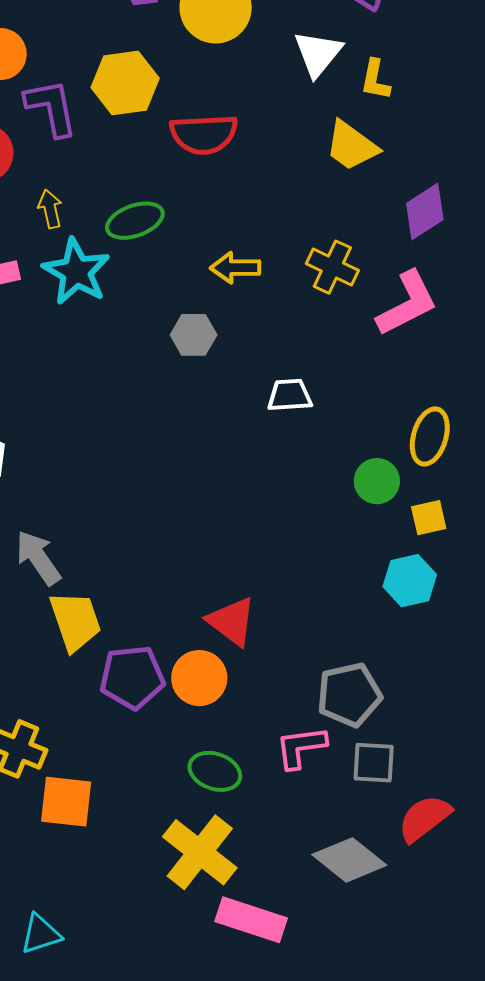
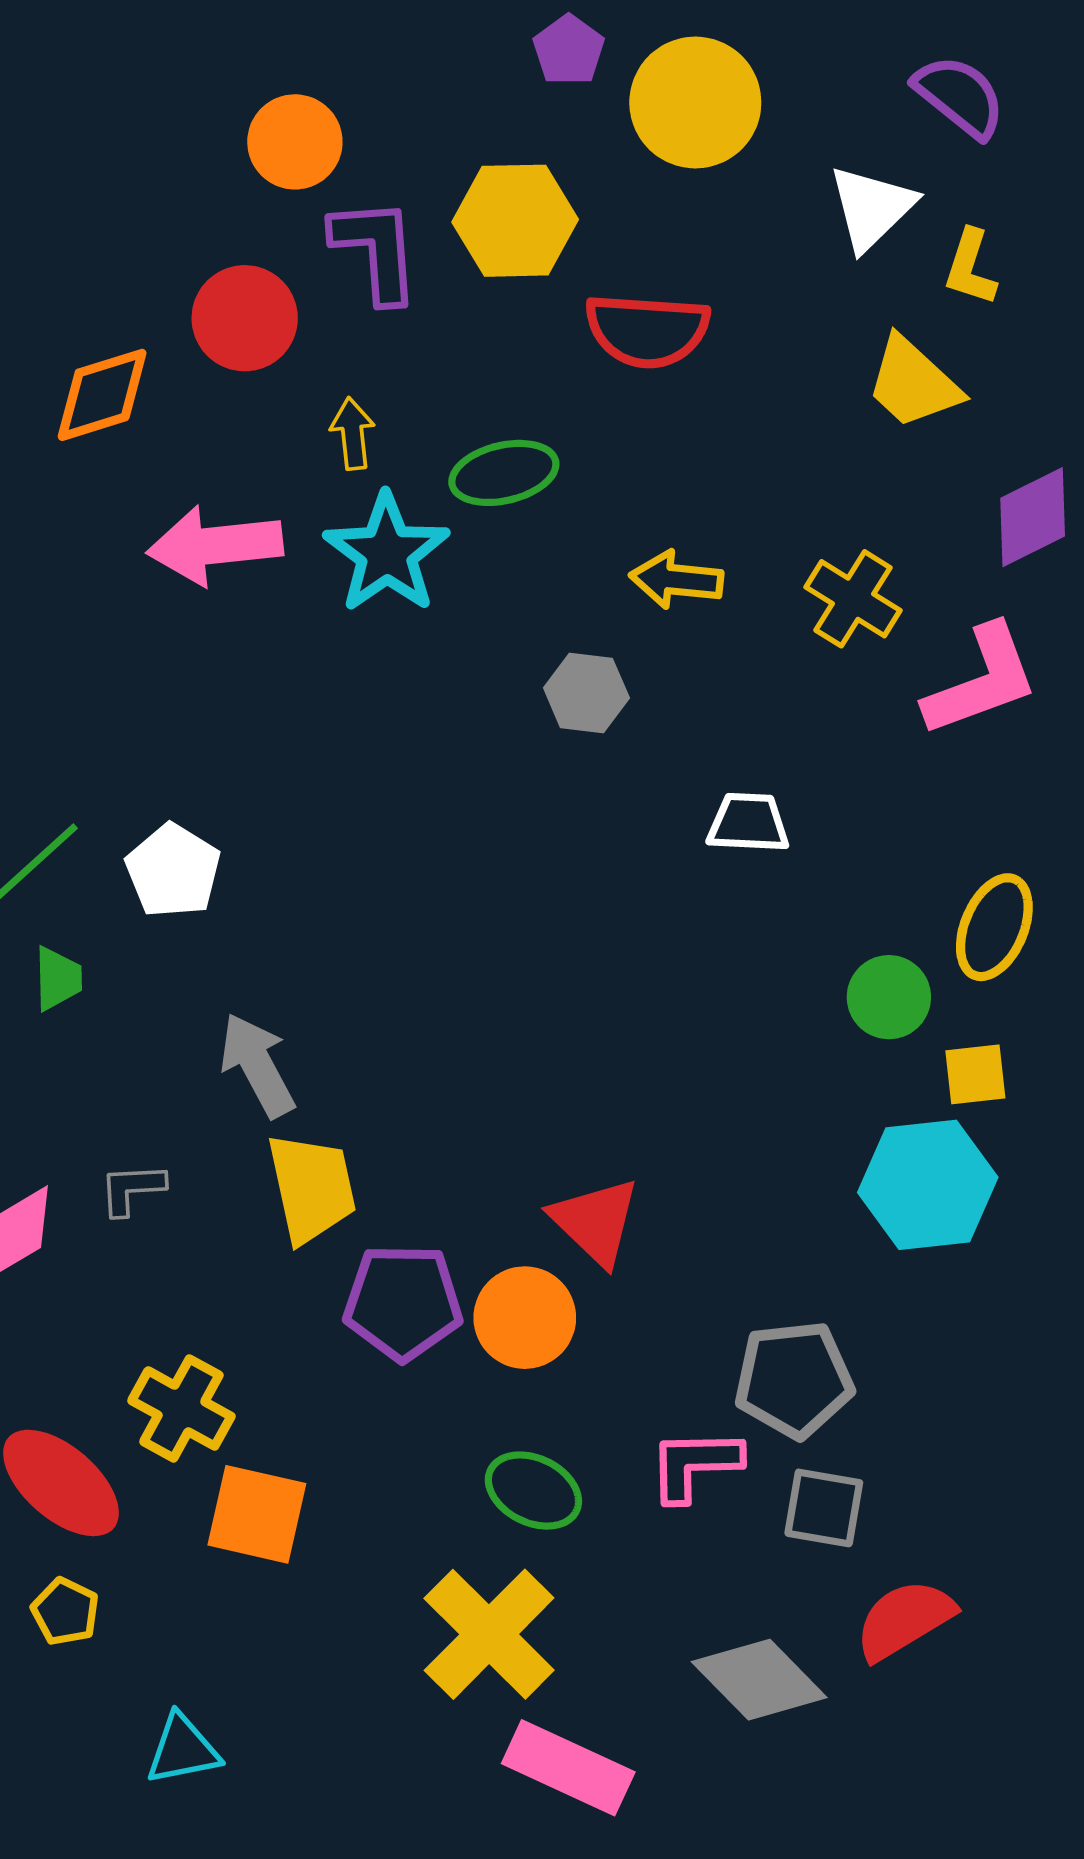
cyan hexagon: (410, 581) -> (928, 1185), size x1.4

